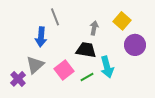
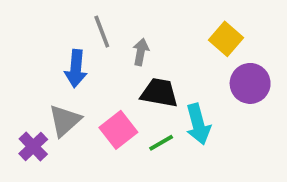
gray arrow: (94, 28) -> (141, 52), moved

